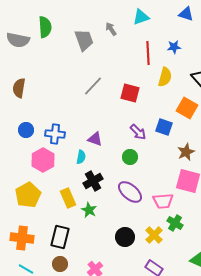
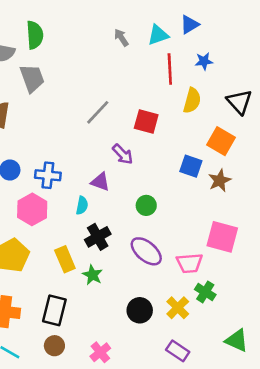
blue triangle: (186, 14) -> (189, 24), moved, turned -49
cyan triangle: (141, 17) -> (158, 35), moved
gray trapezoid: (84, 40) -> (32, 78), moved
purple arrow: (138, 132) -> (123, 154), moved
brown star: (186, 152) -> (220, 181), moved

